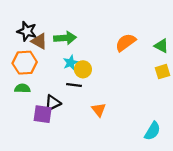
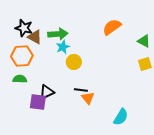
orange semicircle: (126, 42) -> (112, 27), moved
cyan star: (71, 63) -> (63, 47), moved
black line: (74, 85) -> (81, 90), moved
cyan semicircle: (152, 131) -> (121, 117), moved

